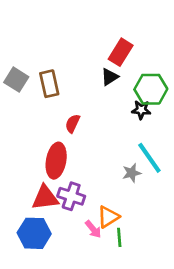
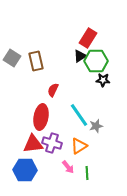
green hexagon: (151, 89) -> (96, 61), moved
cyan line: (149, 158) -> (79, 115), moved
orange triangle: (108, 217) -> (79, 146), moved

